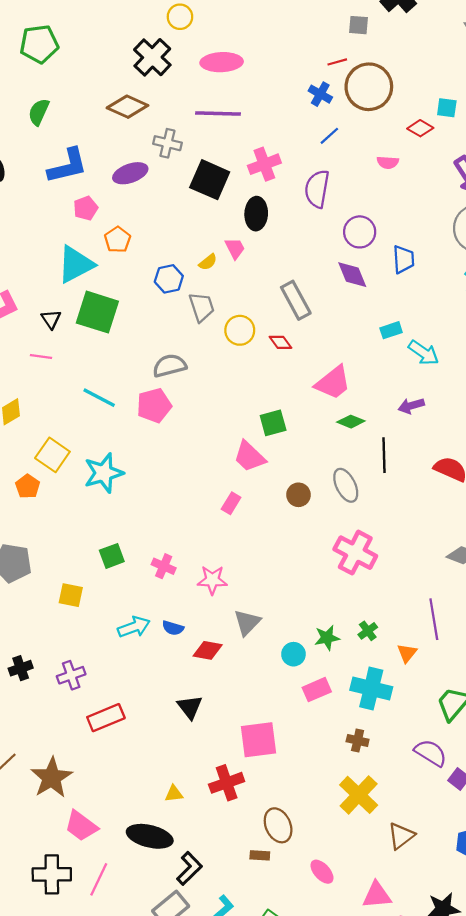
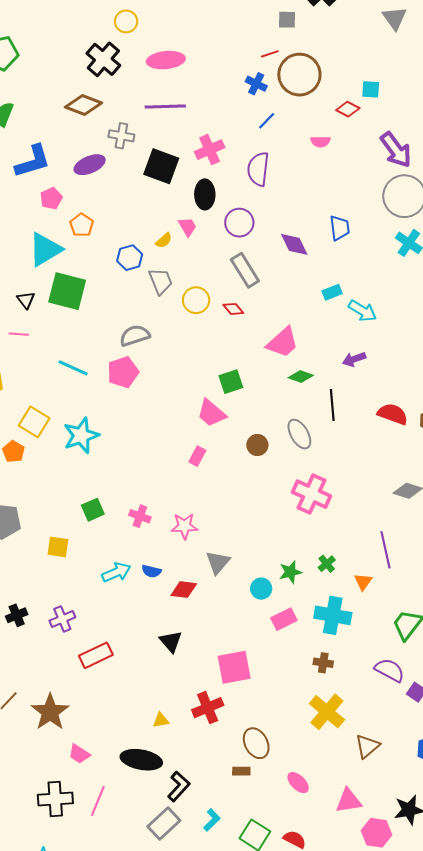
purple circle: (360, 232) -> (239, 223), moved
pink trapezoid: (81, 826) -> (79, 754), size x0.7

